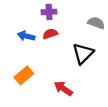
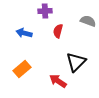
red semicircle: (50, 34) -> (58, 31), moved, turned -56
black triangle: (83, 54) -> (76, 62), moved

